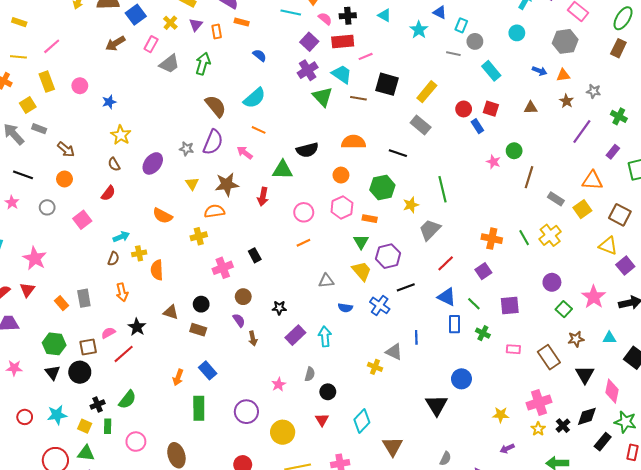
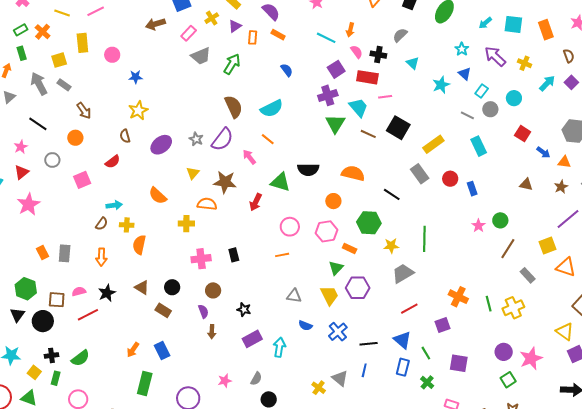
cyan circle: (517, 33) -> (514, 98), moved
cyan rectangle: (491, 71) -> (479, 146), moved
red circle: (464, 109) -> (450, 179), moved
red square: (491, 109) -> (523, 134), moved
yellow square: (582, 209) -> (547, 246), moved
black line: (406, 287) -> (369, 344), moved
red triangle: (27, 290) -> (22, 172), moved
pink star: (594, 297) -> (531, 358), moved

